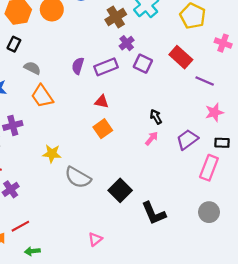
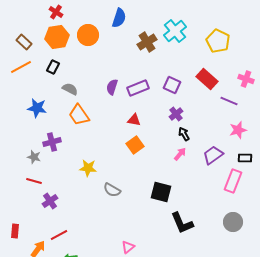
purple cross: (127, 43) -> (176, 114), moved
pink cross: (223, 43) -> (246, 79), moved
gray semicircle: (78, 177) -> (112, 190), size x0.7
black square: (120, 190) -> (161, 192), moved, turned -30

